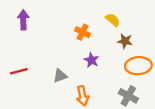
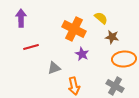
orange cross: (83, 32) -> (74, 29), size x1.6
red line: (19, 71) -> (31, 47), moved

